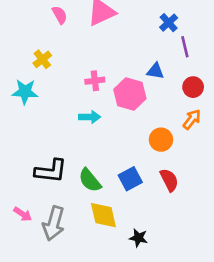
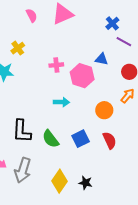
purple line: (185, 47) -> (124, 42), turned -49
cyan arrow: (90, 117) -> (61, 102), moved
black L-shape: (51, 171) -> (22, 131), turned 85
yellow diamond: (103, 215) -> (60, 181), moved, turned 45

